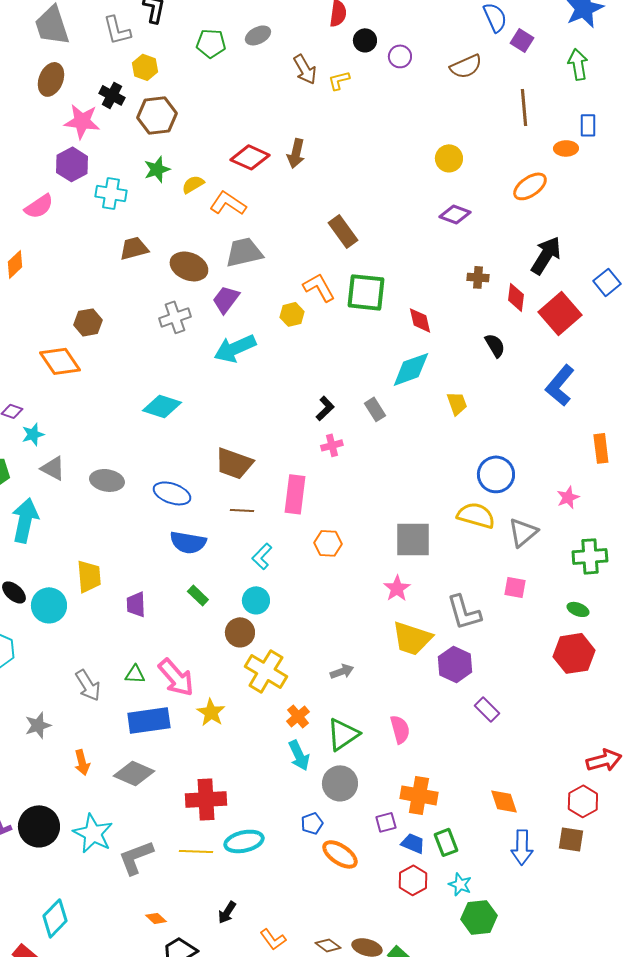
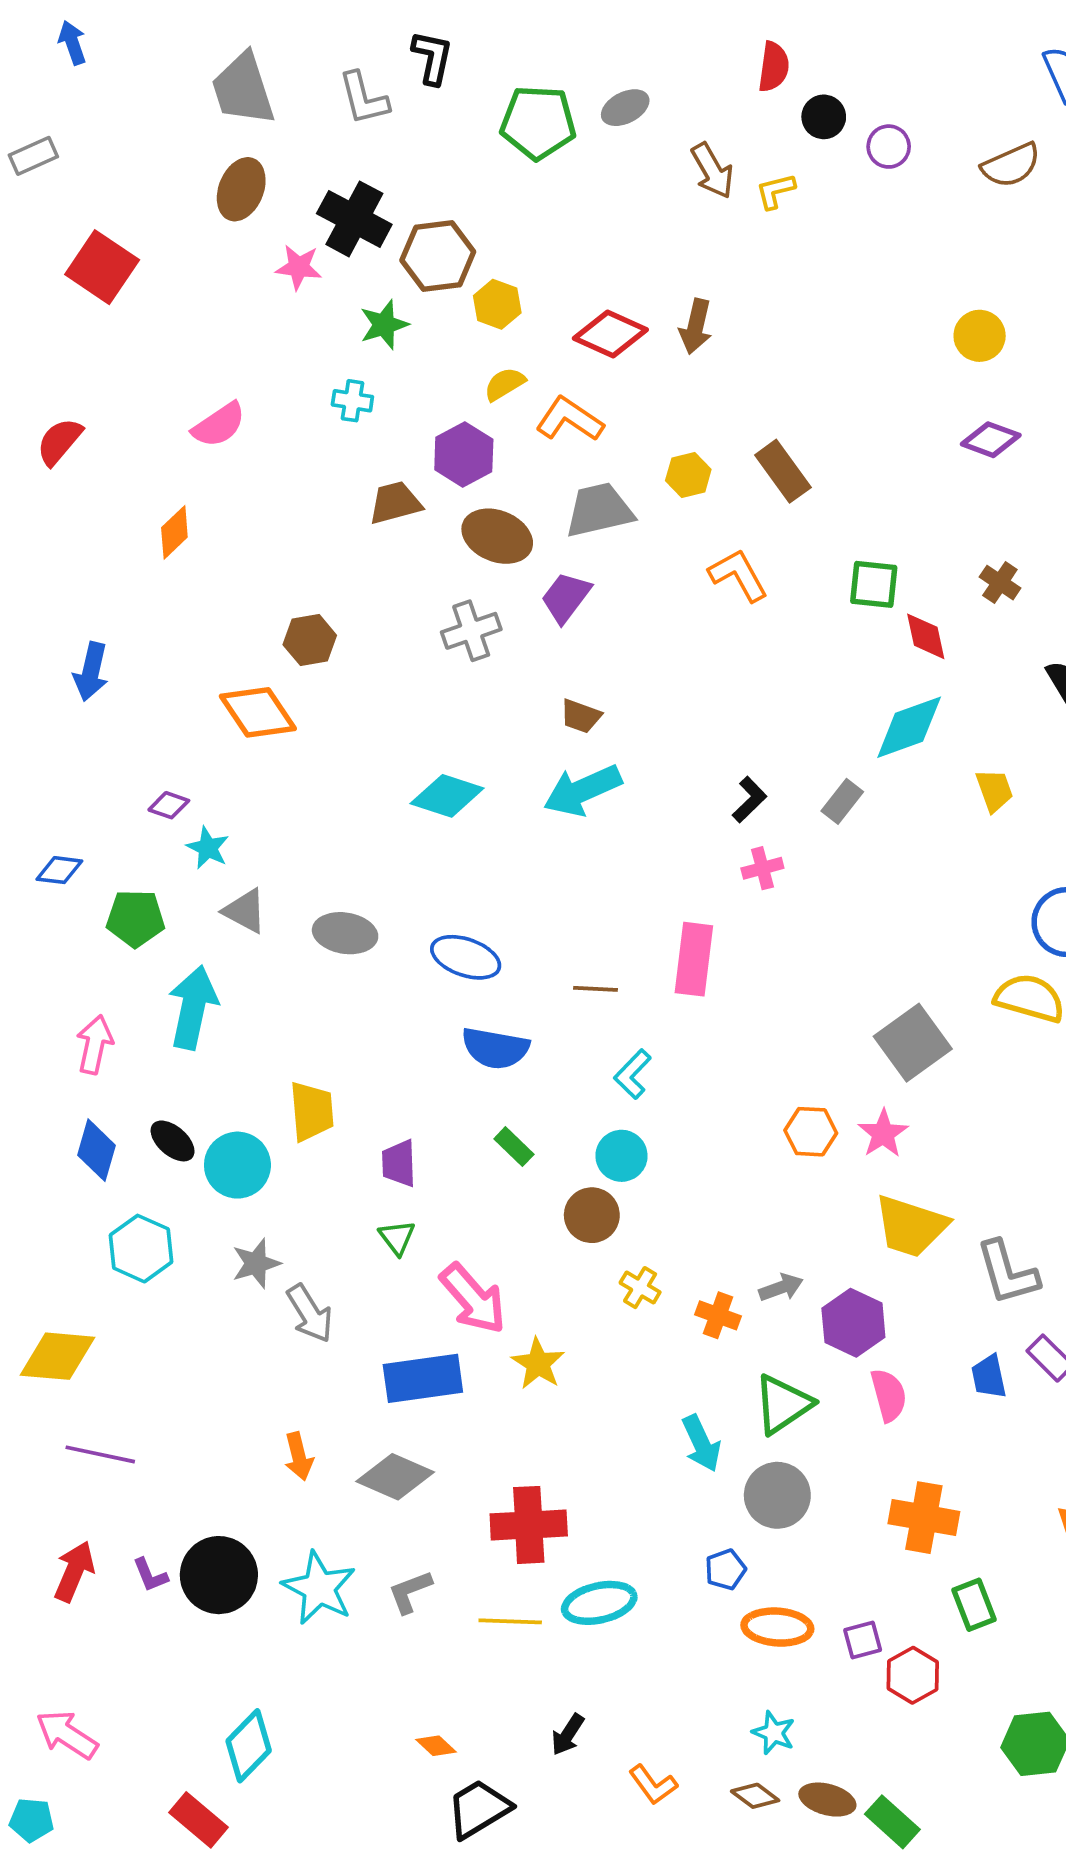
green pentagon: (211, 43) -> (538, 122), size x1.4
yellow hexagon: (145, 67) -> (497, 304), moved
black cross: (112, 95) -> (354, 219), size x1.5
pink star: (82, 121) -> (299, 267), size x0.7
purple hexagon: (72, 164) -> (464, 455), moved
green star: (157, 169) -> (384, 325), moved
cyan cross: (111, 193) -> (352, 401), size x0.7
brown cross: (478, 277) -> (1000, 583), moved, turned 30
green square: (366, 292) -> (874, 584), moved, size x0.7
yellow hexagon: (292, 314) -> (688, 475), moved
cyan arrow: (235, 348) -> (583, 790), moved
gray rectangle: (375, 409) -> (842, 801), turned 70
cyan star: (33, 434) -> (208, 848), turned -30
brown trapezoid: (234, 463) -> (581, 716), moved, size x0.6
gray square: (413, 539) -> (913, 1043), turned -36
orange hexagon: (328, 543) -> (811, 1132), moved
gray L-shape: (464, 612) -> (1007, 1273), moved
purple hexagon: (455, 664) -> (853, 1323), moved
yellow cross: (266, 671) -> (640, 1288), size x0.5
green triangle: (135, 674) -> (397, 1237), moved, turned 50
orange cross: (298, 716) -> (718, 1315), moved, turned -30
gray star: (38, 725) -> (256, 1263), moved
purple square: (386, 822) -> (863, 1640), moved
blue trapezoid: (413, 843) -> (989, 1377), moved, turned -125
orange ellipse: (340, 854) -> (777, 1627), turned -30
gray L-shape: (136, 857) -> (410, 1592), moved, size x0.7
cyan star: (460, 884) -> (774, 1733), moved

